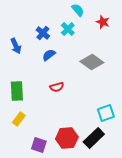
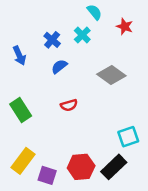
green rectangle: (17, 91) -> (21, 110), turned -30
yellow rectangle: (19, 119) -> (23, 161), moved, size x1.5

